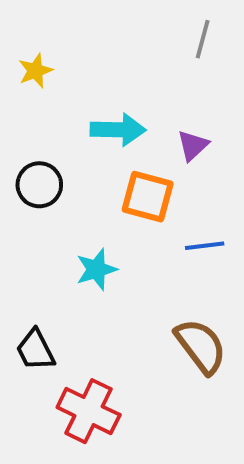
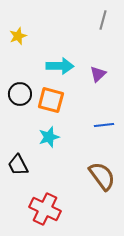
orange square: (148, 197) -> (51, 100), moved
black trapezoid: (35, 350) -> (18, 165), moved

